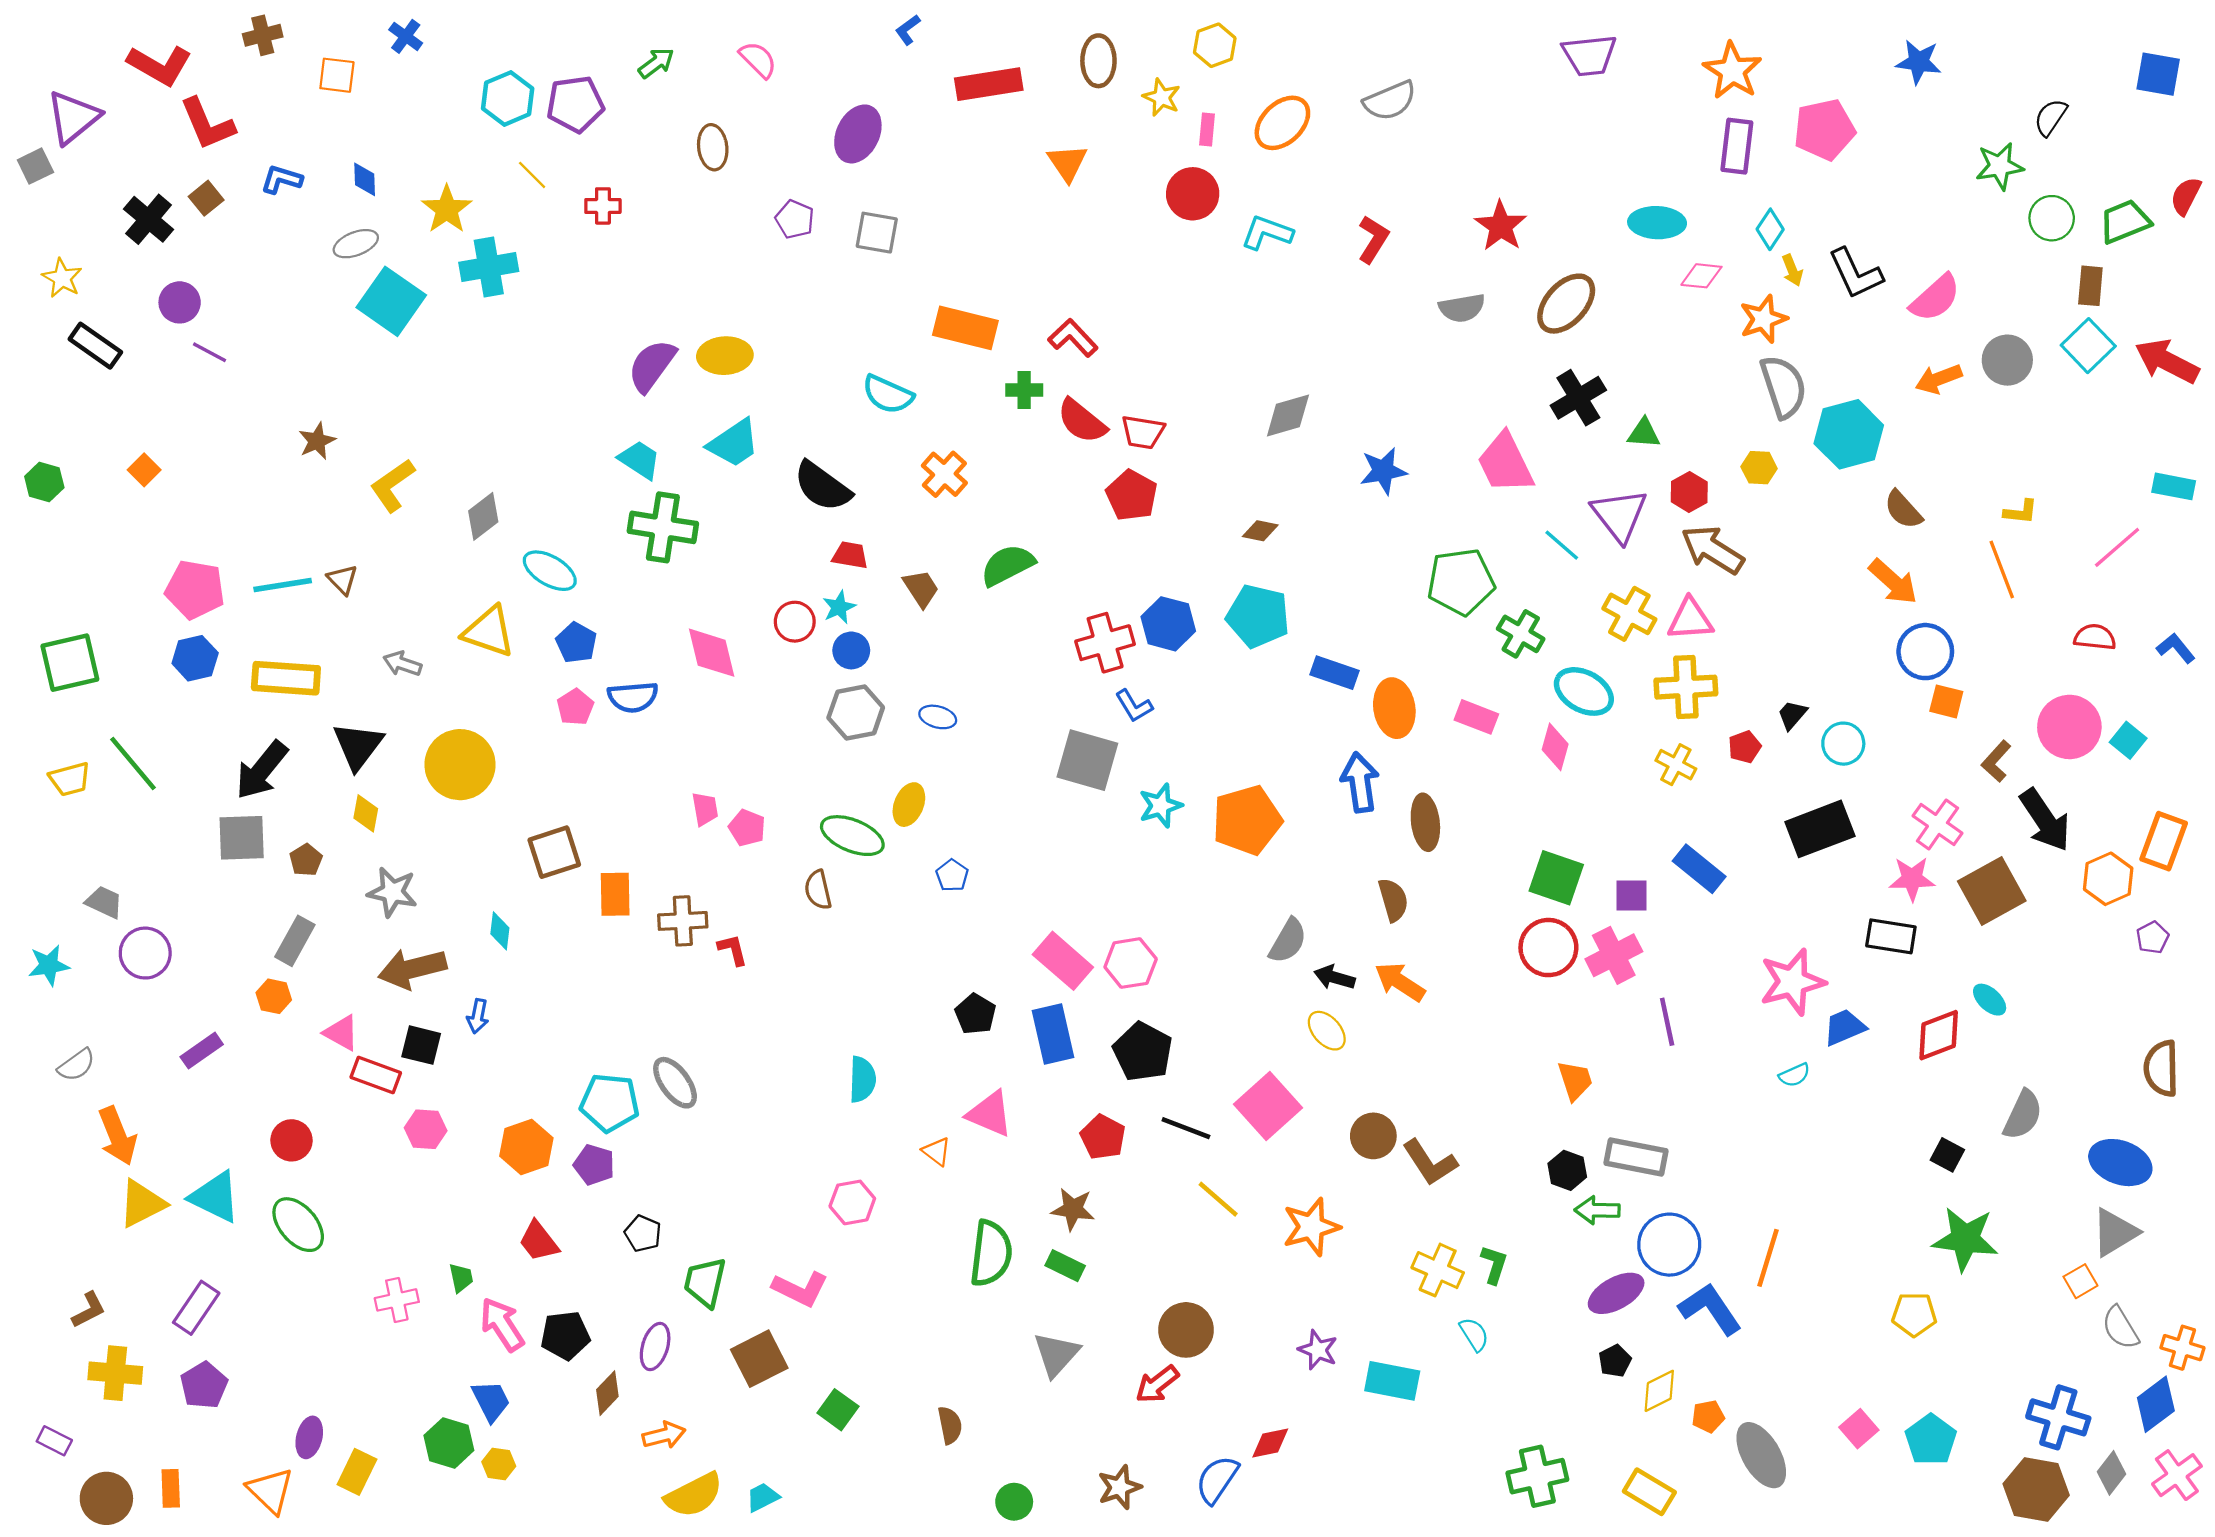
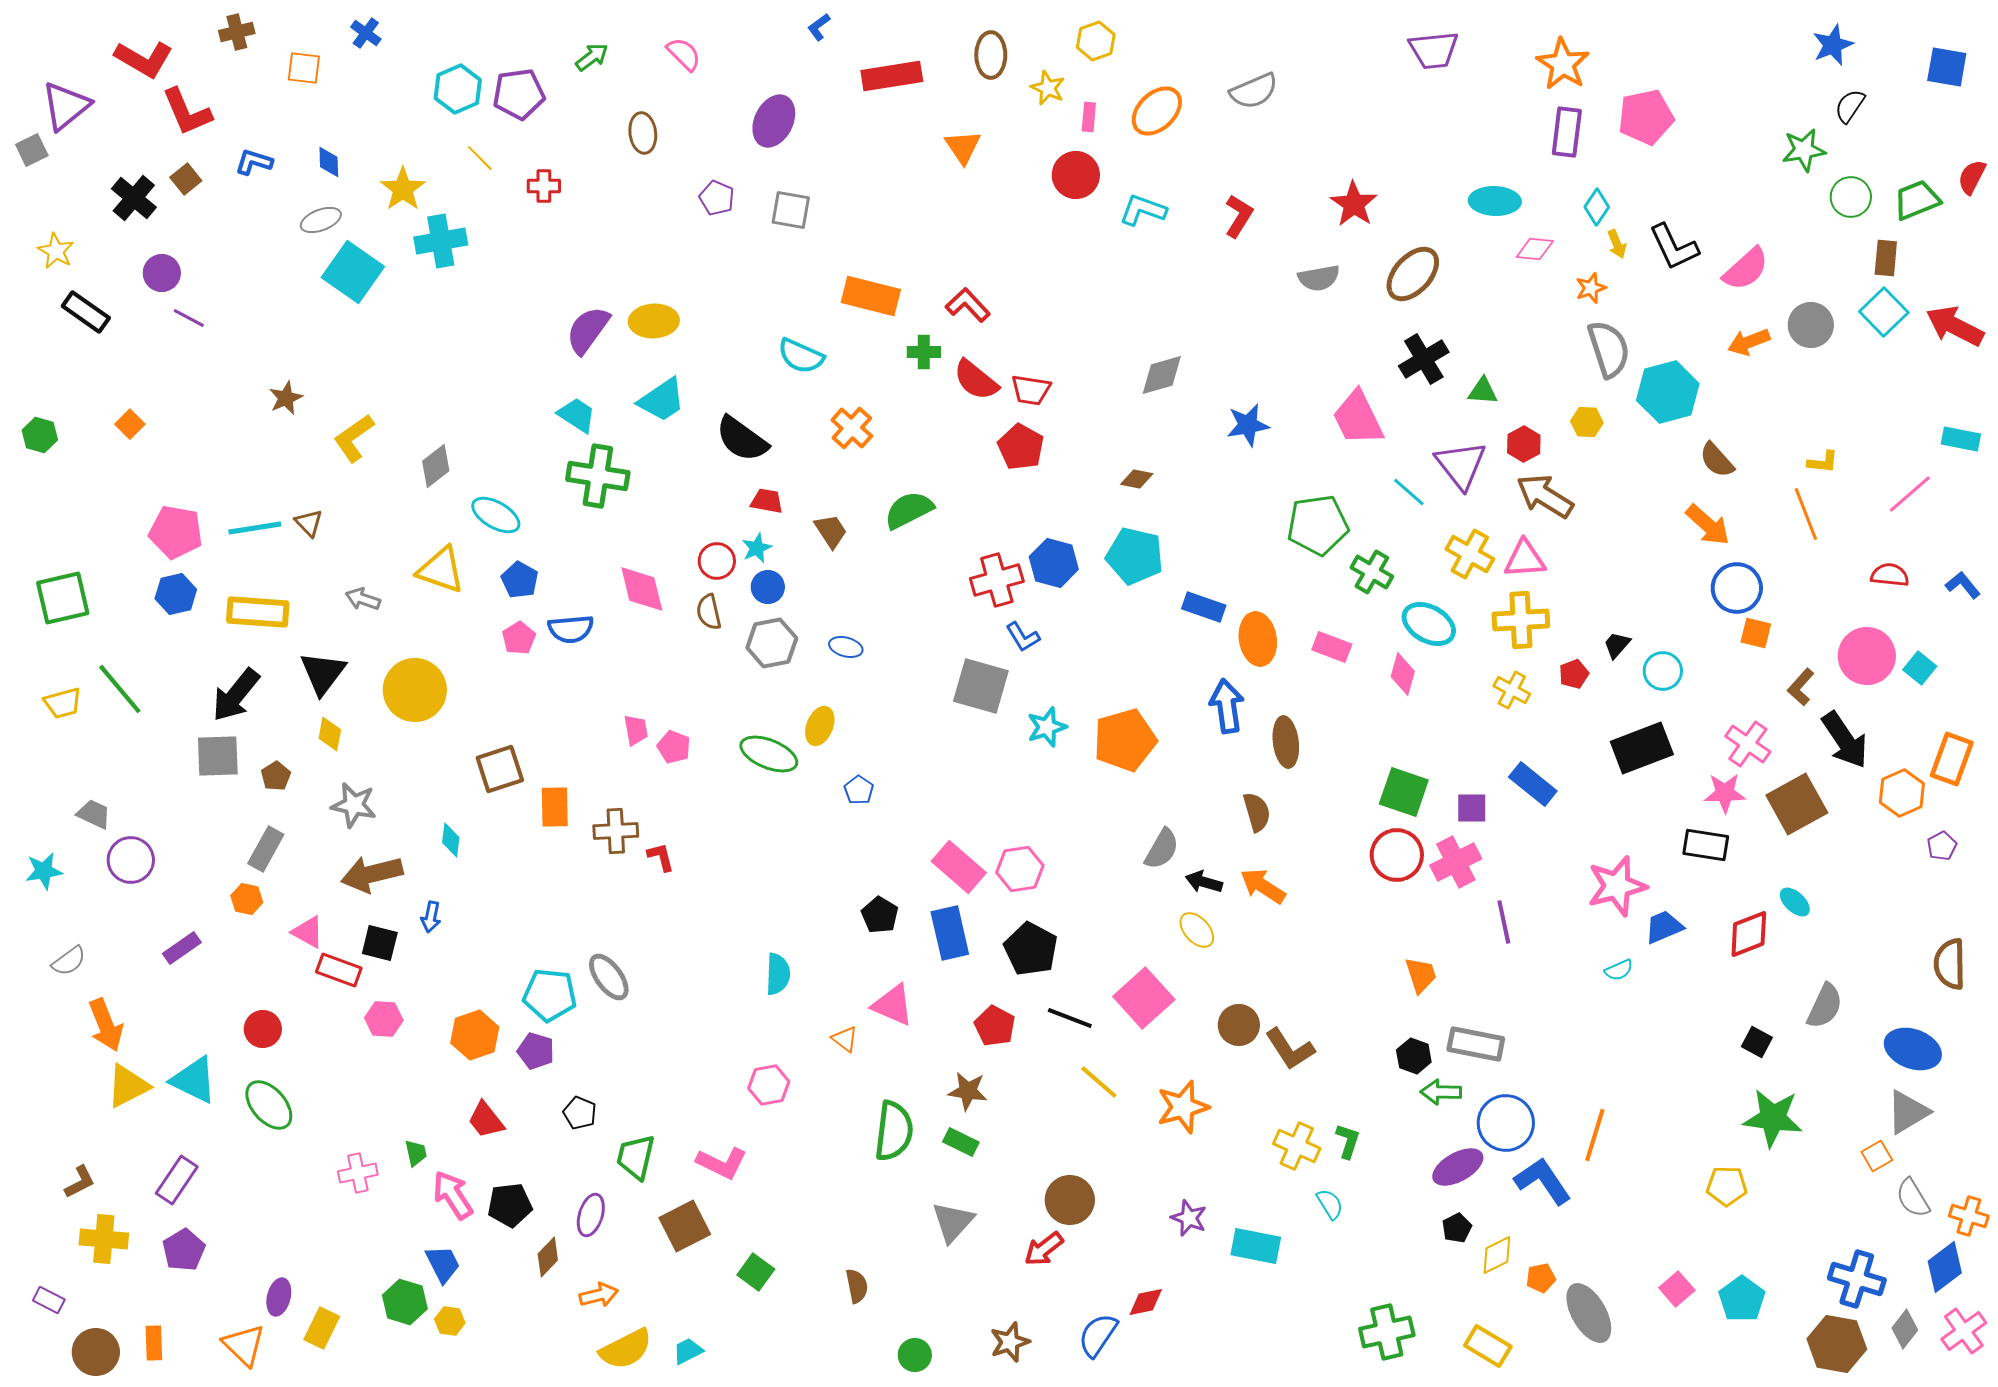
blue star: (1919, 62) -> (1833, 45), moved, turned -30
orange star: (1763, 319) -> (1591, 288), size x0.7
brown semicircle: (818, 890) -> (709, 612), moved

